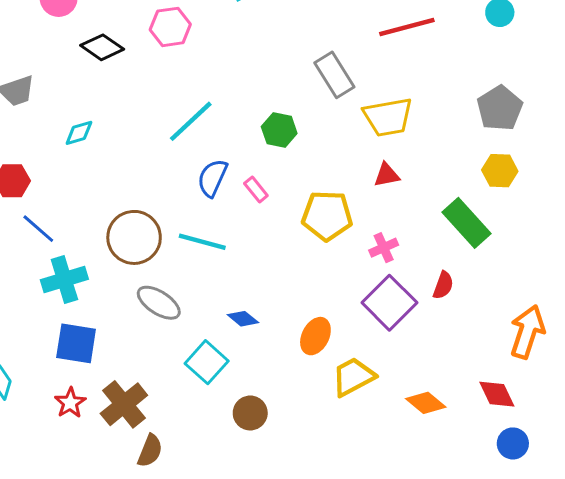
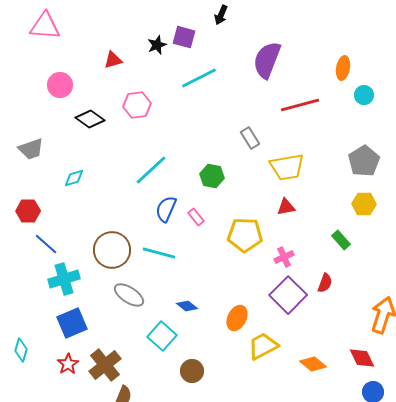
gray rectangle: (334, 75) -> (250, 138), size x0.7
green rectangle: (466, 223) -> (341, 240), size x0.6
blue square: (76, 343) -> (72, 323), turned -32

